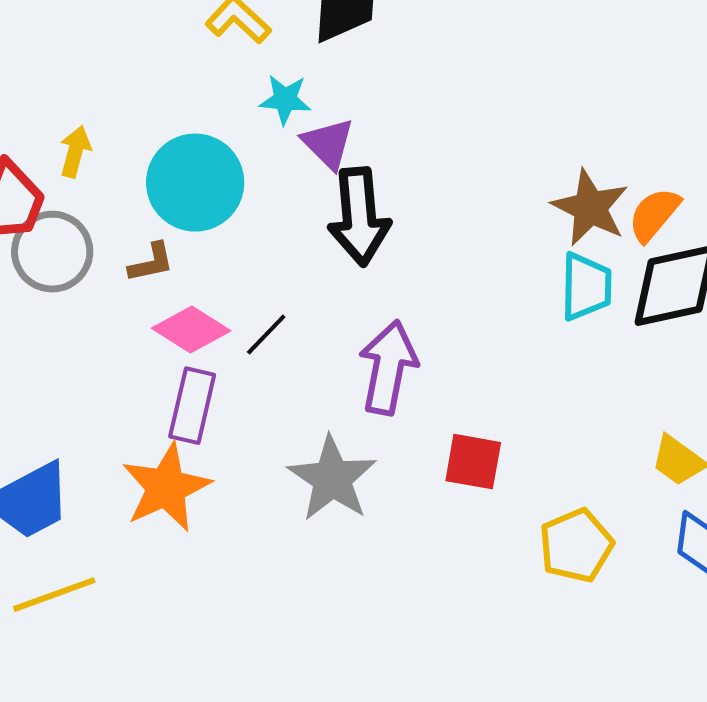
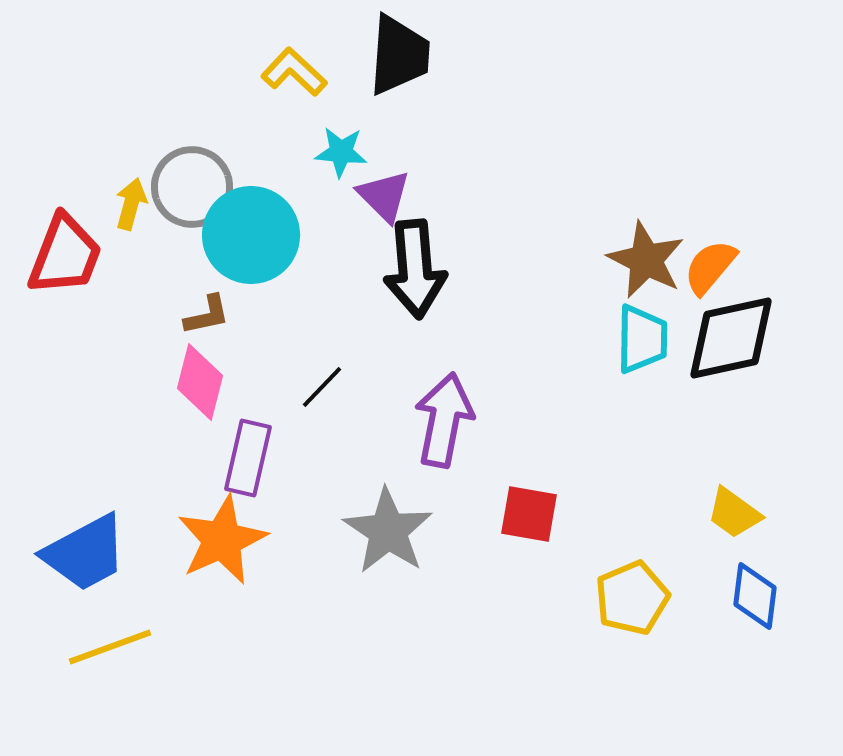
gray circle: (52, 252) -> (192, 187), moved
pink diamond: (191, 330) -> (200, 382), moved, turned 72

